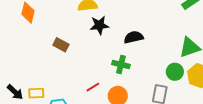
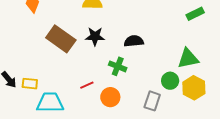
black star: (99, 25) -> (95, 36), moved
brown rectangle: (61, 45) -> (61, 39), size x1.8

